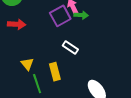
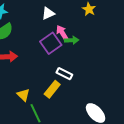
yellow rectangle: (55, 72) -> (52, 89), moved, turned 60

